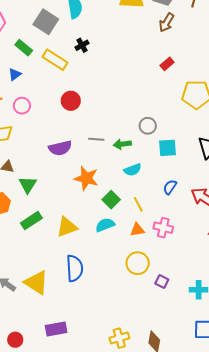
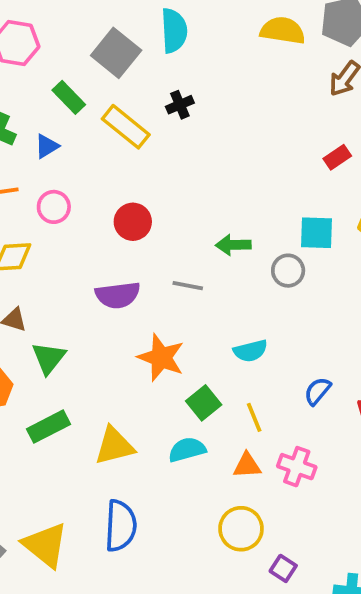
red circle: (71, 101) -> (133, 222), moved
green arrow: (122, 144) -> (233, 245), moved
cyan square: (168, 148) -> (317, 233), moved

